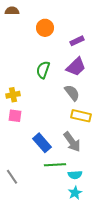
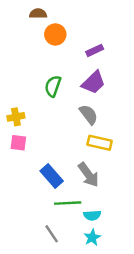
brown semicircle: (12, 11) -> (38, 14), moved
gray line: (12, 177) -> (52, 234), moved

